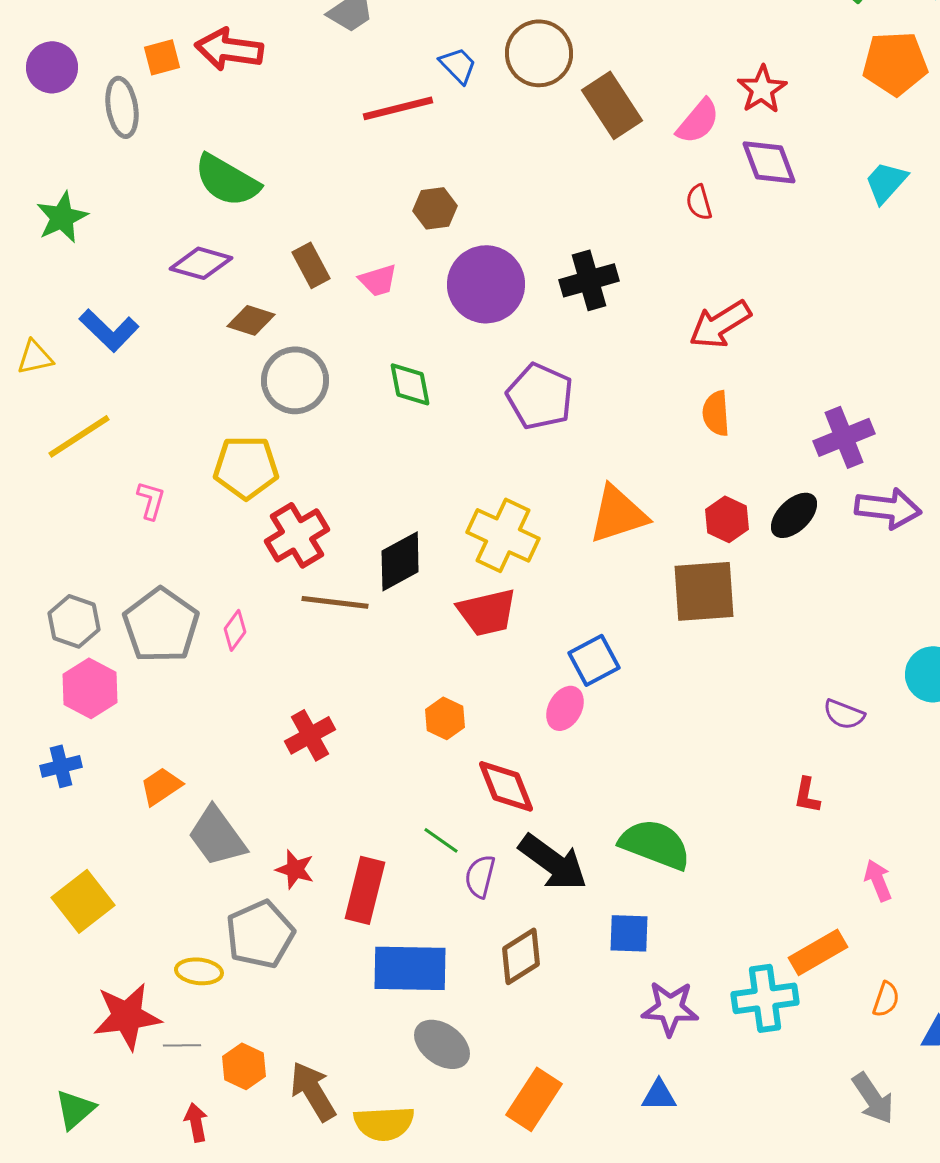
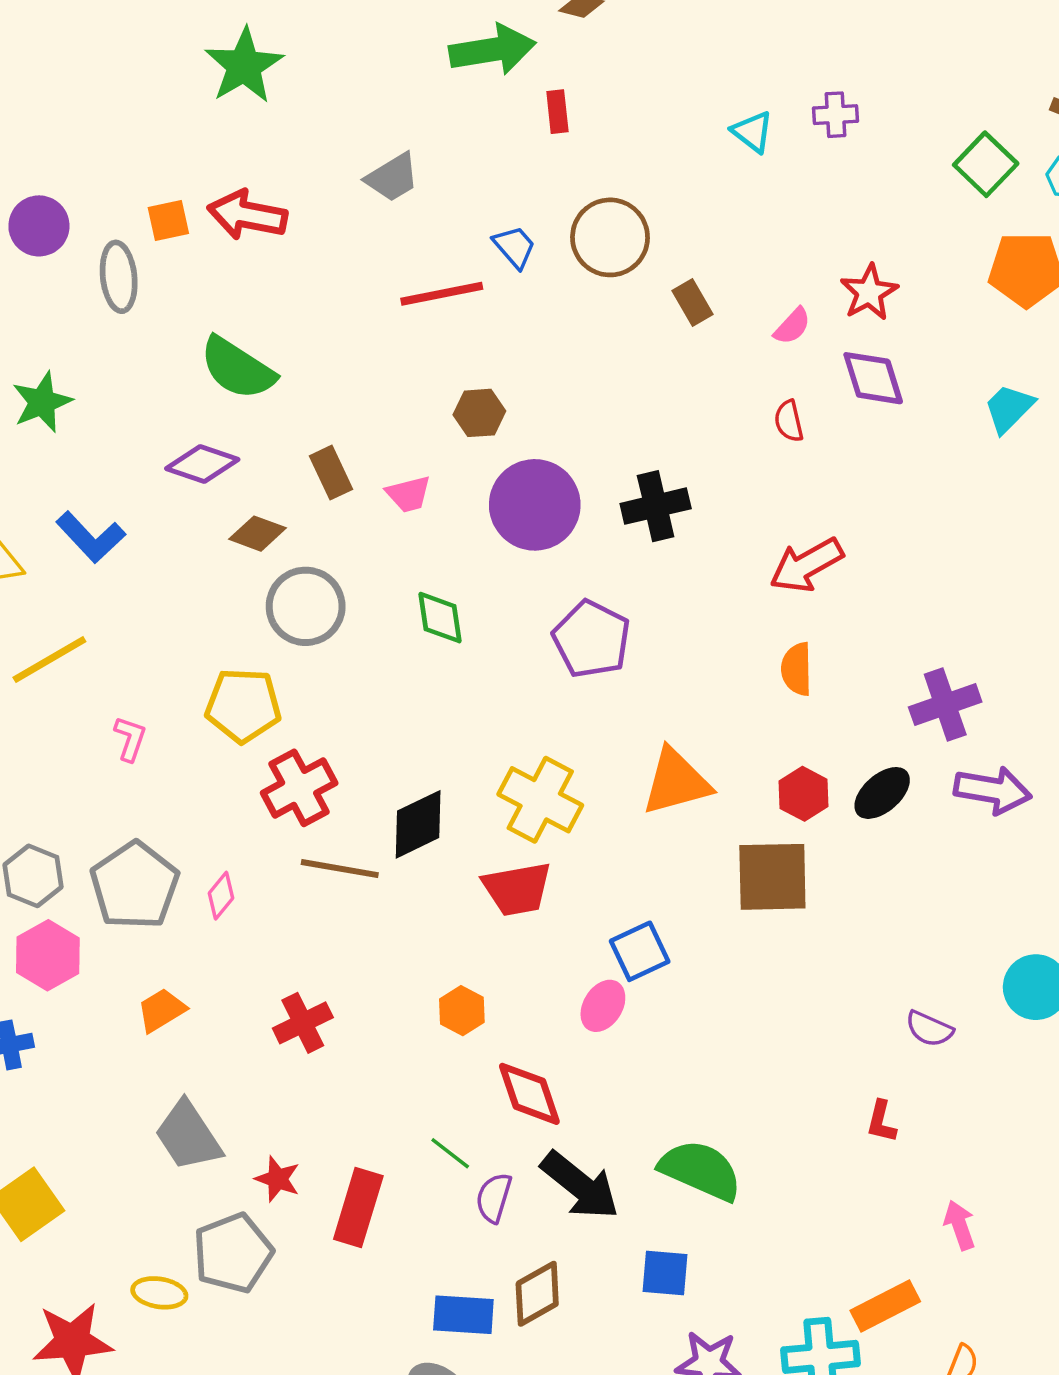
brown rectangle: (612, 105) -> (693, 302), size x0.6
pink semicircle: (698, 121) -> (792, 326), size x0.7
orange trapezoid: (161, 786) -> (161, 1010), moved
blue rectangle: (410, 968) -> (463, 1315), moved, size x0.7

